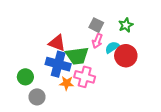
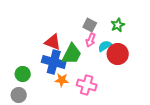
green trapezoid: (77, 56) -> (72, 54), turned -55
pink cross: (85, 77) -> (87, 85), moved
gray circle: (37, 97) -> (19, 95), moved

